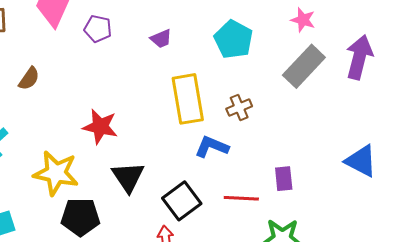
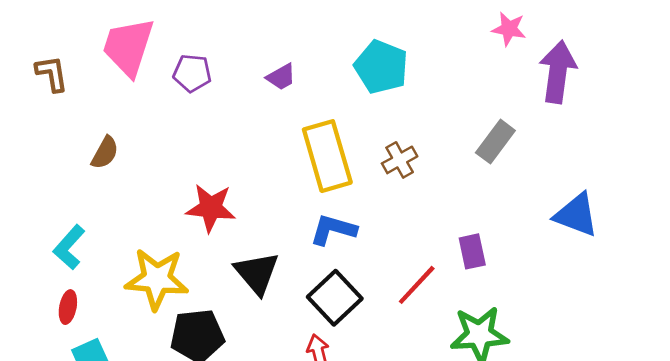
pink star: (303, 20) -> (509, 29), moved
gray rectangle: (304, 66) -> (495, 142), moved, size x0.7
blue L-shape: (212, 147) -> (333, 230), moved
red line: (241, 198) -> (417, 285), turned -44

